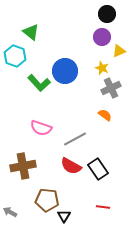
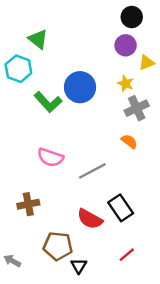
brown cross: (23, 166) -> (28, 204), size x0.7
red semicircle: (71, 166) -> (90, 219), moved
red line: (103, 207) -> (127, 255), turned -48

